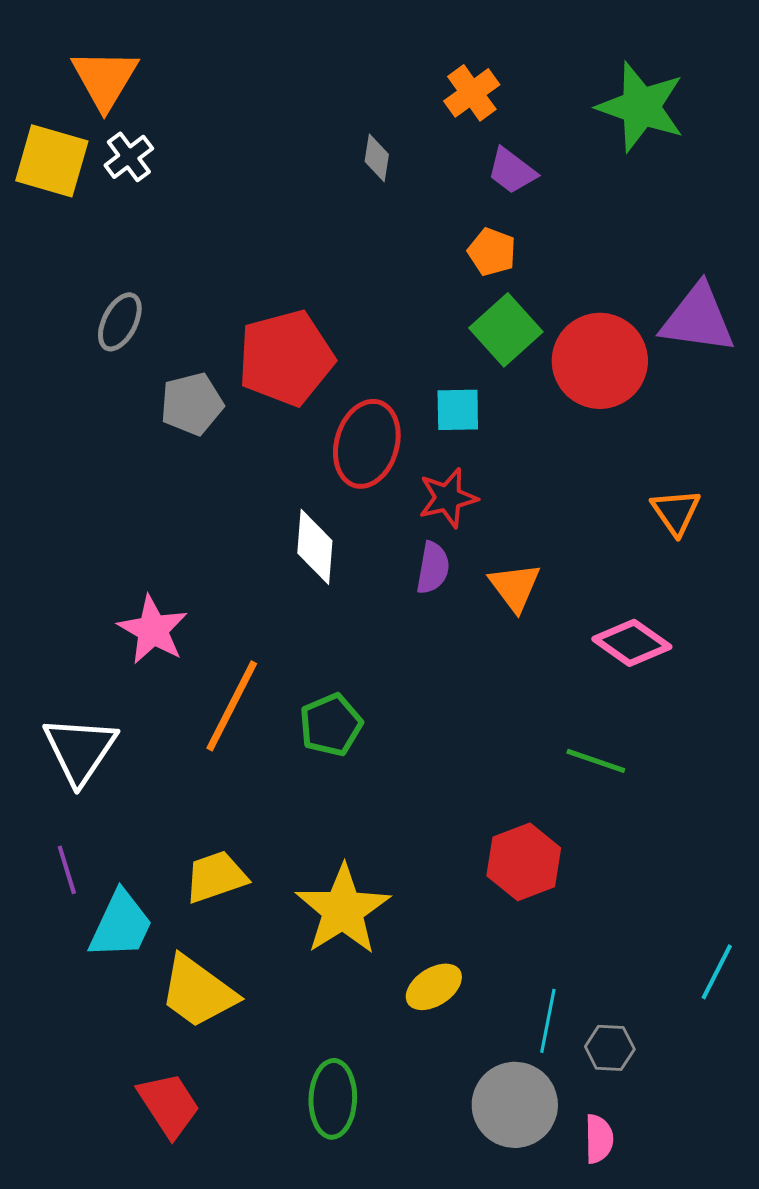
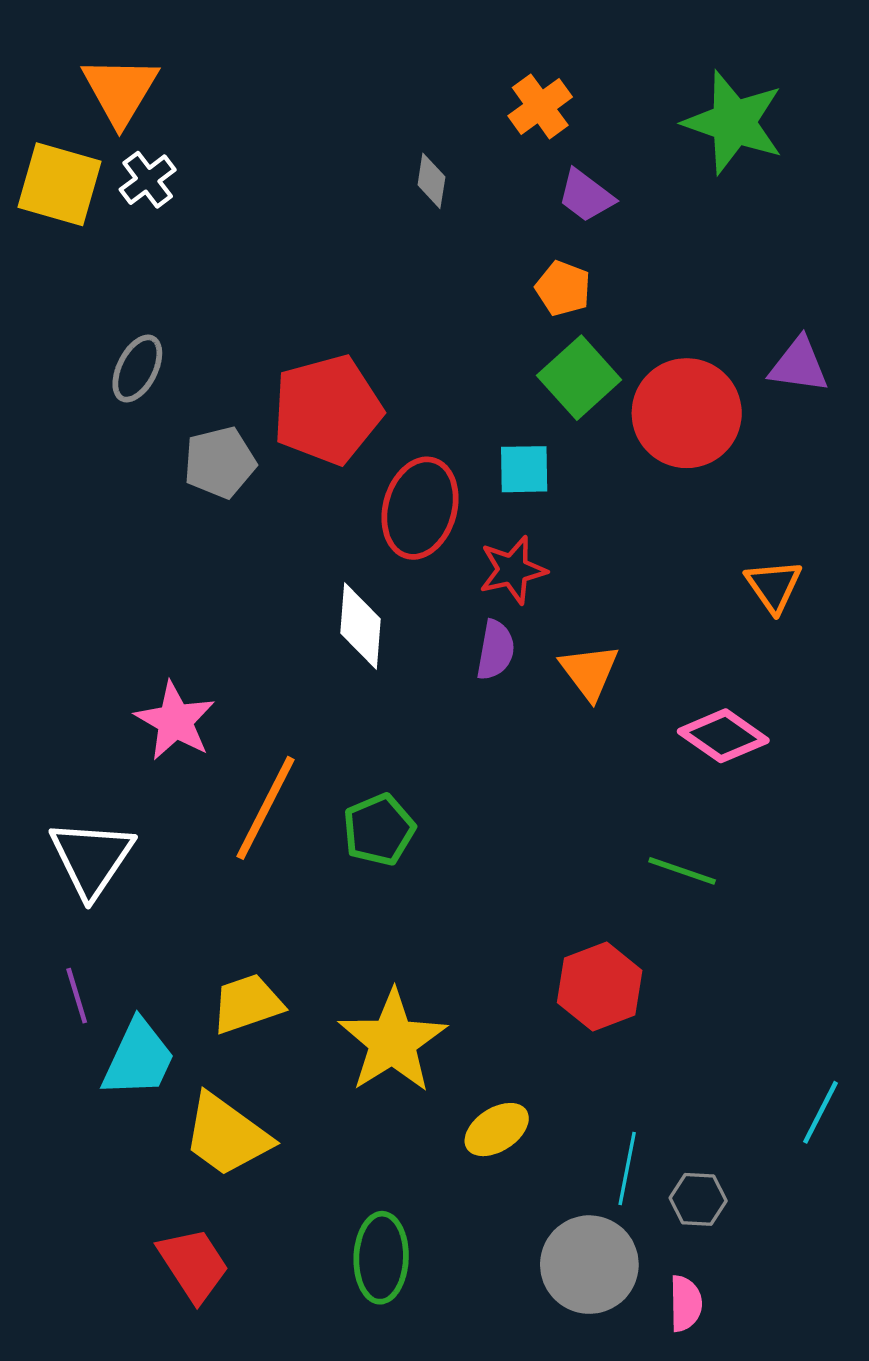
purple triangle: (698, 319) -> (799, 365), size x0.7

